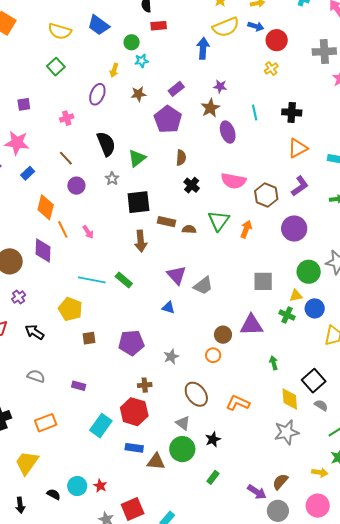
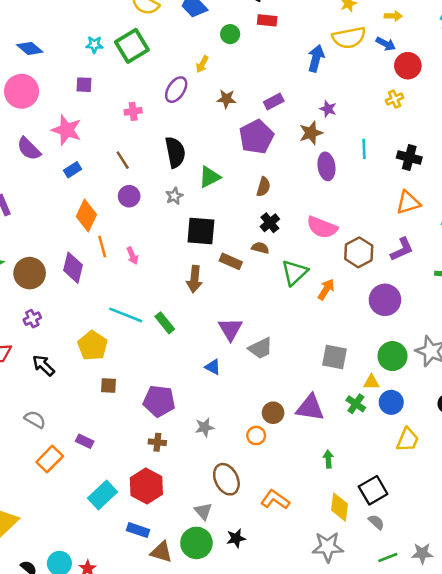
cyan star: (142, 61) -> (94, 45), moved
green square: (56, 67) -> (132, 46), size x1.5
brown semicircle: (189, 229) -> (260, 248), moved
brown cross: (145, 385) -> (157, 442), moved
orange rectangle: (46, 423) -> (50, 459), moved, turned -35

